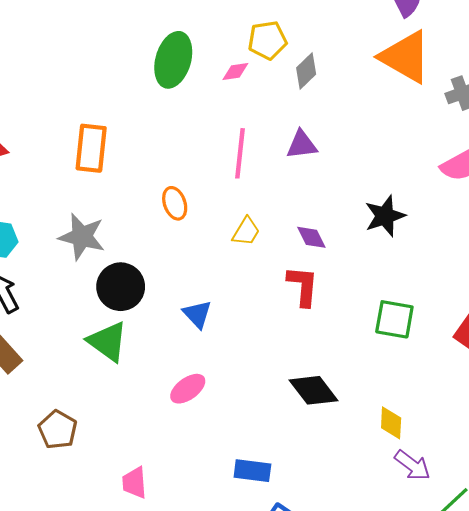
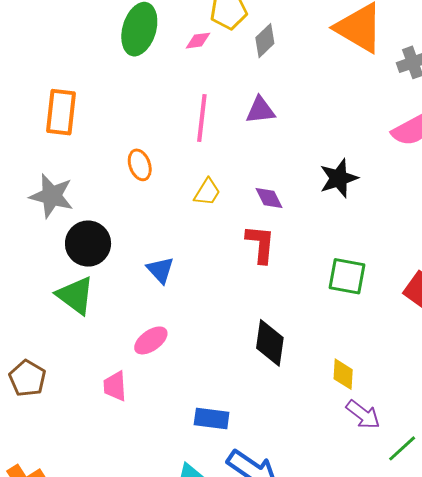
black diamond: (314, 390) -> (270, 343), turned 45
pink trapezoid: (134, 483) -> (115, 386), moved

